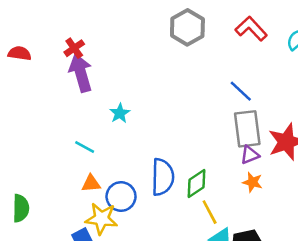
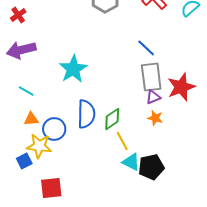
purple arrow: (81, 73) -> (21, 50), moved, turned -88
cyan star: (120, 113) -> (73, 69), moved, size x1.8

